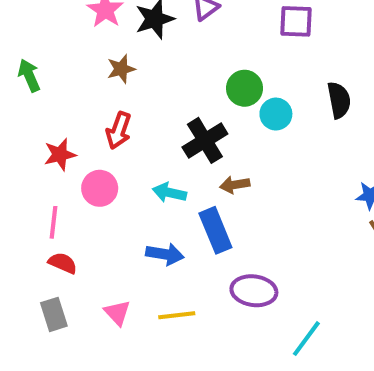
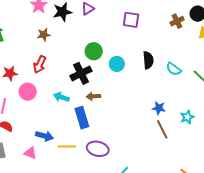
green circle: (245, 88) -> (94, 51), moved
blue arrow: (165, 254) -> (44, 136), moved
pink triangle: (117, 313) -> (30, 153), turned -32
yellow line: (177, 315) -> (67, 147), moved

